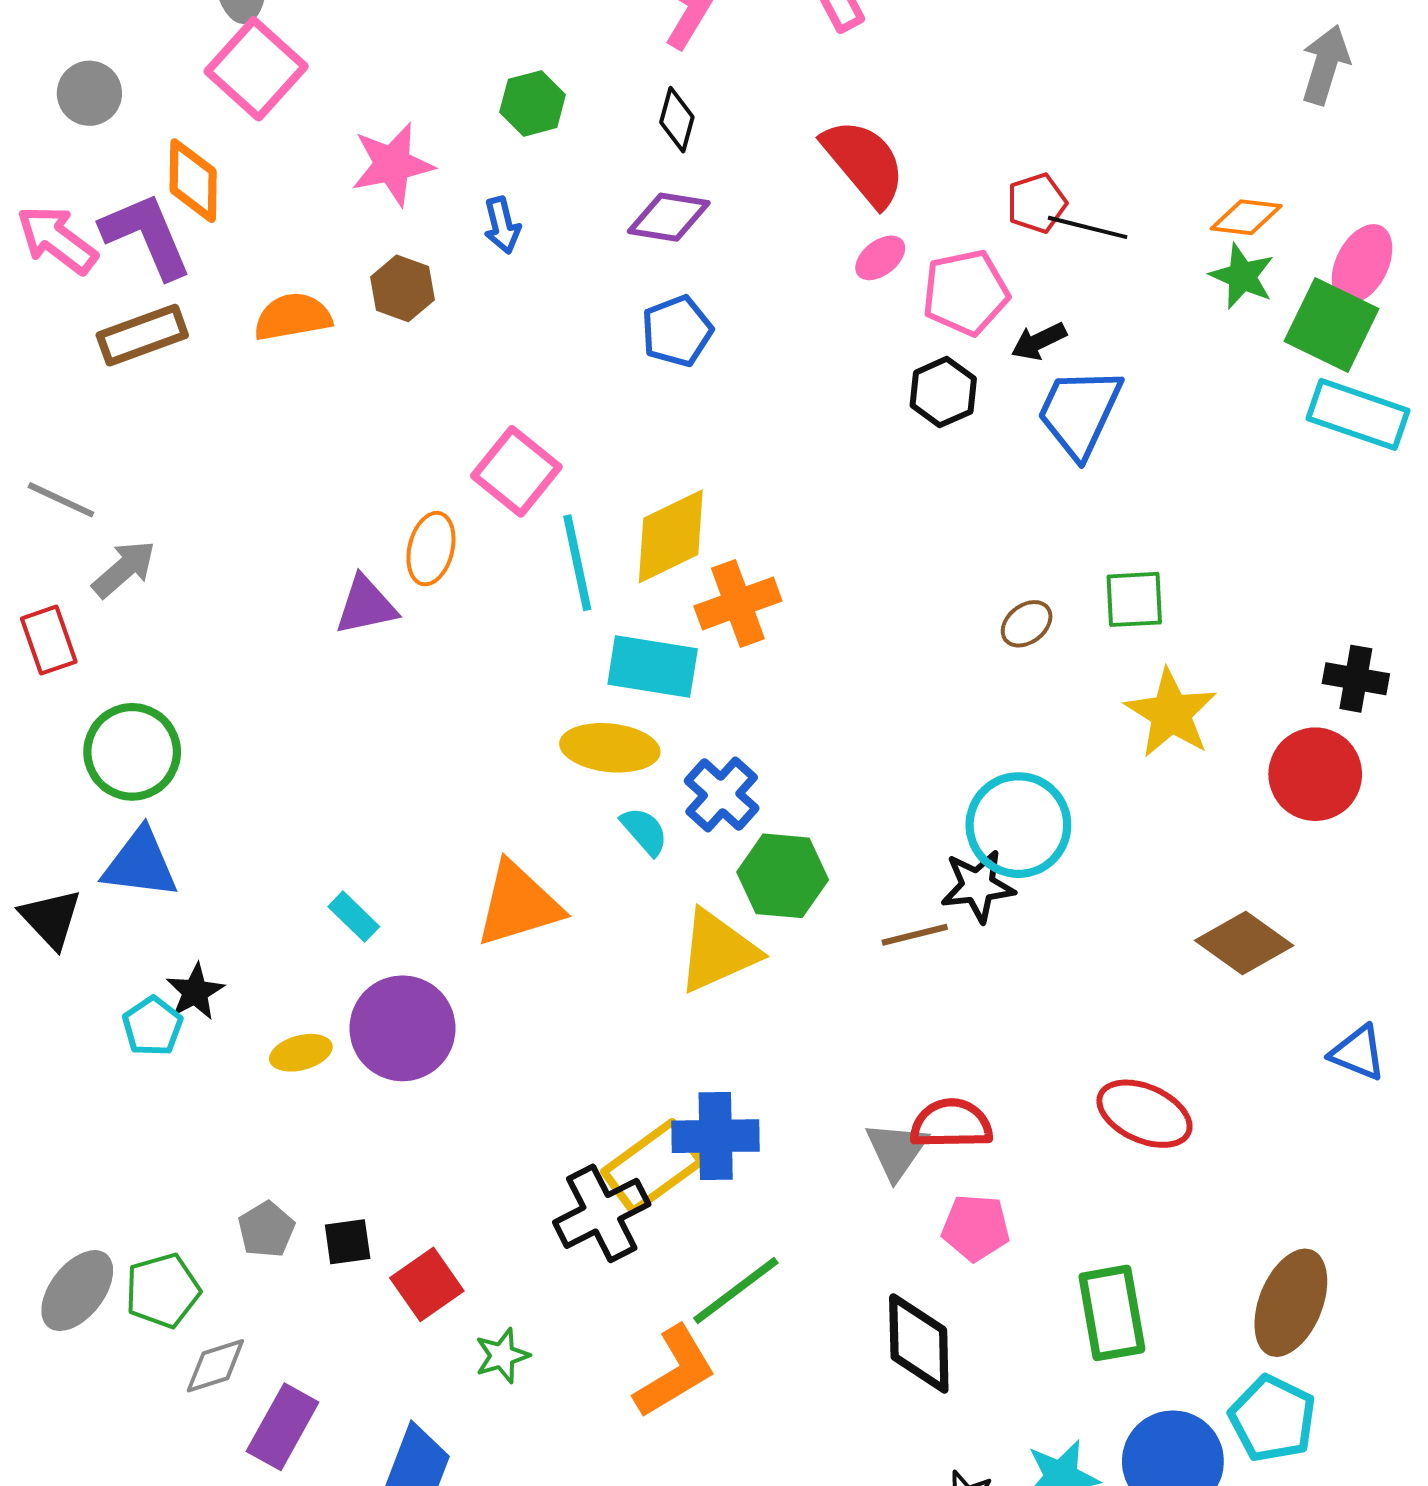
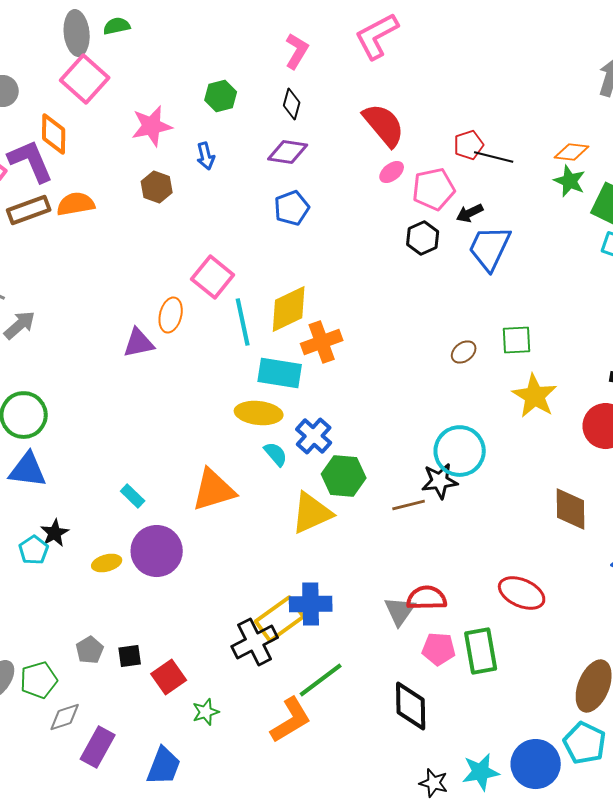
orange semicircle: (293, 317) -> (76, 204), moved
brown diamond: (1244, 943) -> (571, 509), turned 54
green rectangle: (1112, 1313) -> (481, 651), moved

